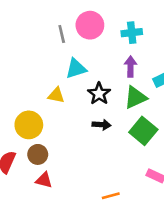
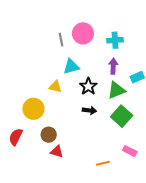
brown circle: (38, 154) -> (49, 135), moved
red triangle: (44, 180) -> (57, 152), moved
orange line: (111, 196) -> (103, 163), moved

